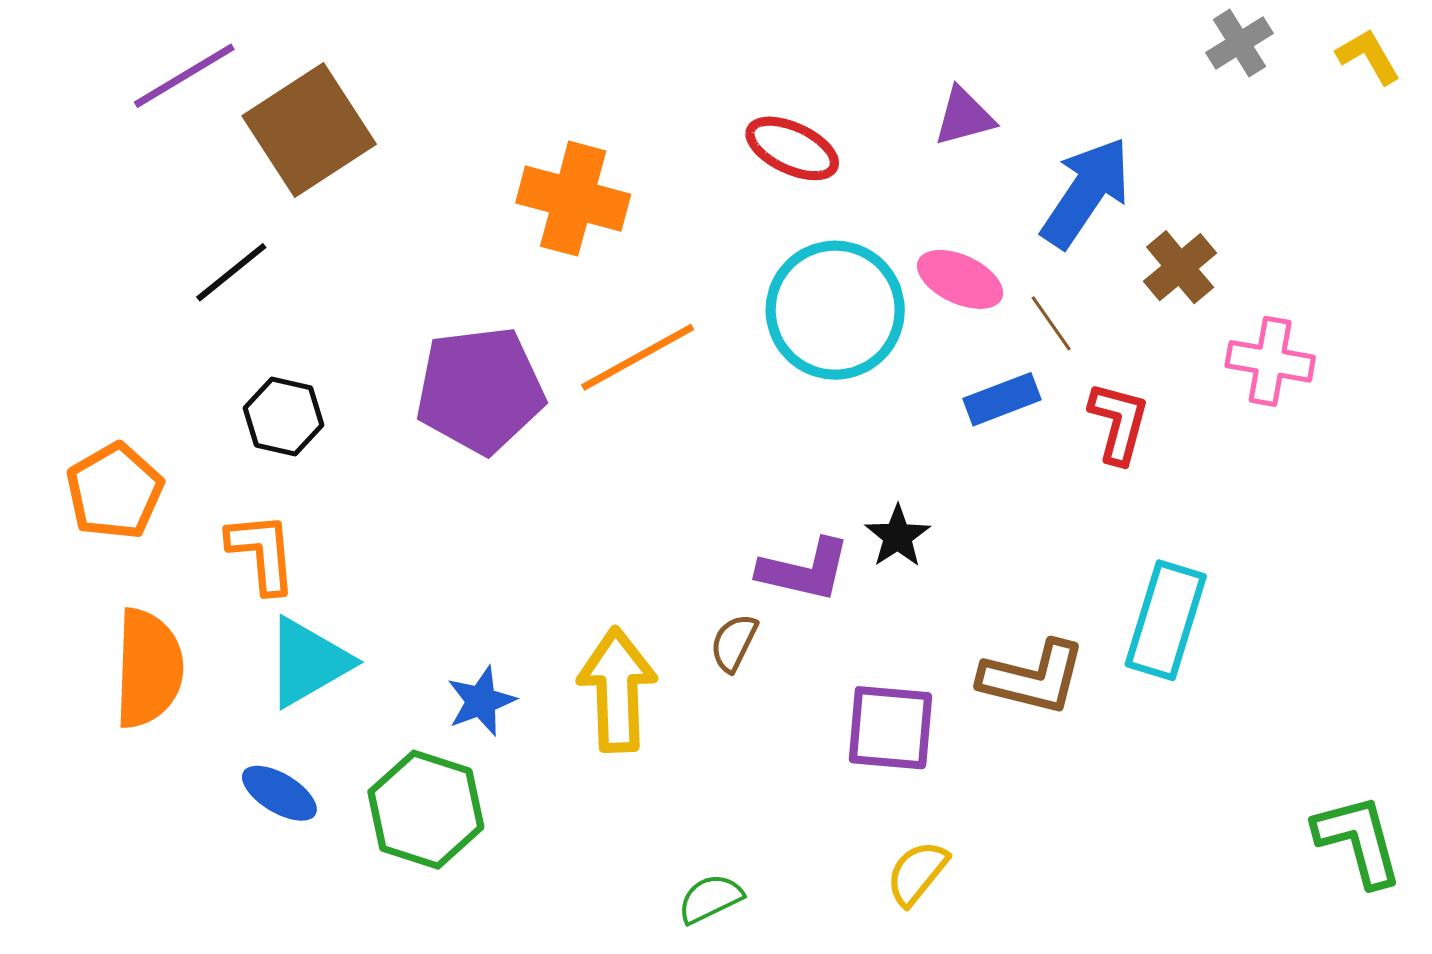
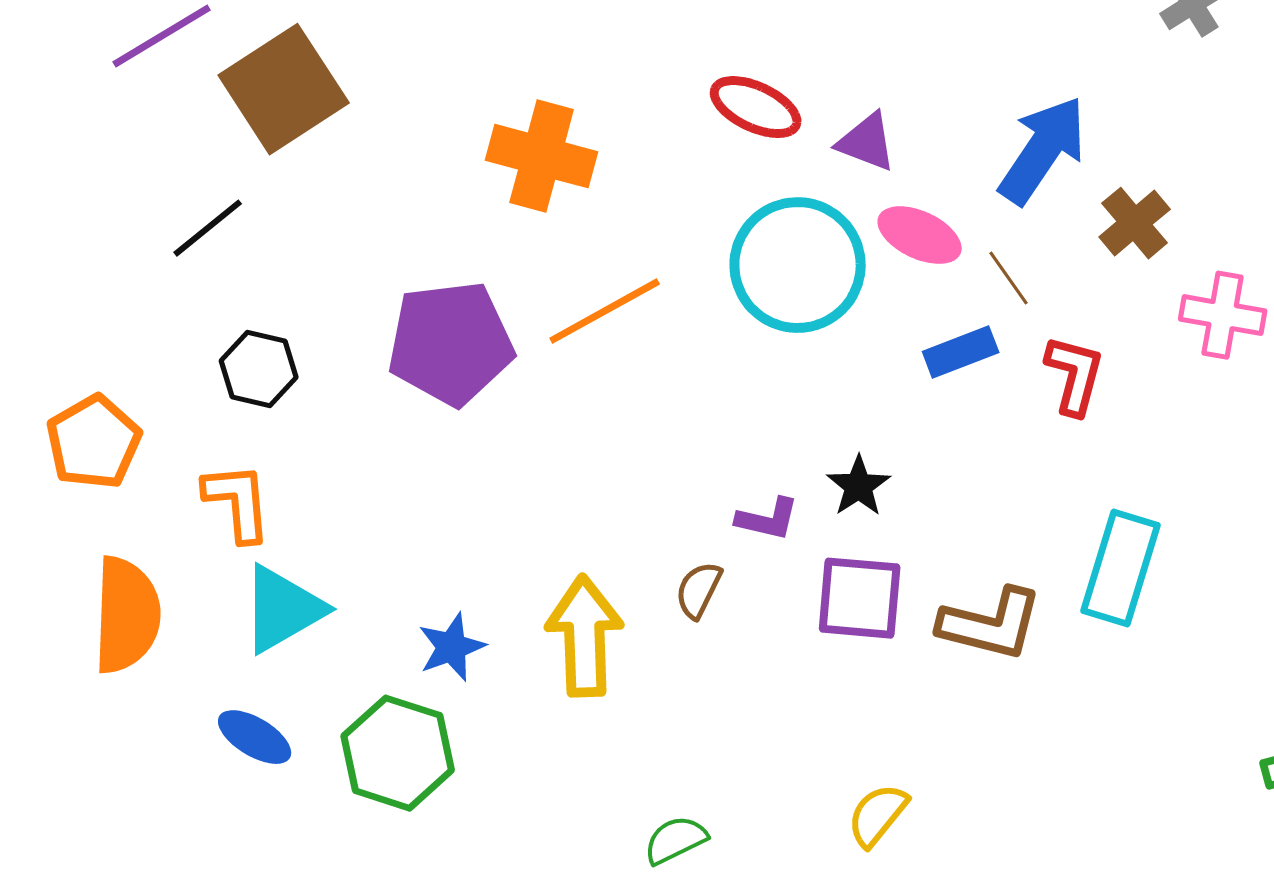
purple triangle: (964, 117) -> (867, 142), moved, turned 36
purple L-shape: (804, 570) -> (768, 519), size x0.7
purple square: (890, 728) -> (860, 598), moved

